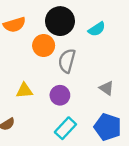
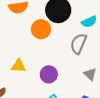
gray semicircle: (67, 61) -> (79, 44), moved

